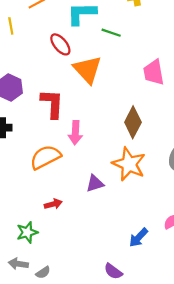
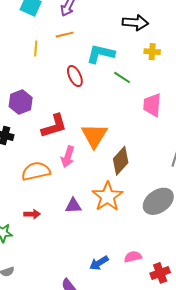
orange triangle: (87, 70) -> (94, 136), moved
pink trapezoid: (154, 72) -> (152, 105), moved
red L-shape: (52, 104) -> (54, 126), turned 56

